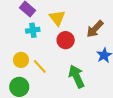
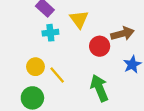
brown arrow: (95, 29) -> (122, 34), turned -150
red circle: (66, 40) -> (100, 46), moved

